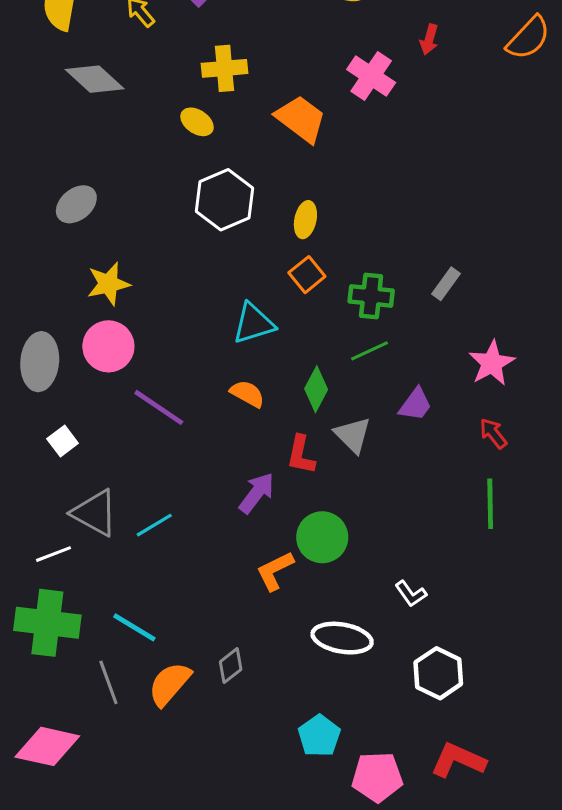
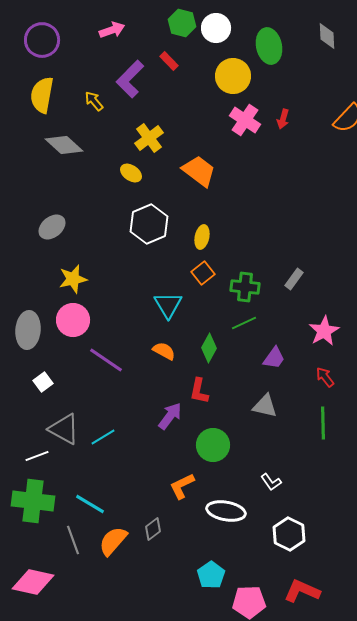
yellow cross: (224, 68) -> (149, 138), turned -32
pink cross: (371, 76) -> (245, 120), moved
cyan triangle: (254, 323) -> (168, 305), turned -44
gray triangle: (353, 435) -> (265, 406), moved, turned -32
orange L-shape: (275, 571) -> (182, 486), moved

